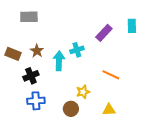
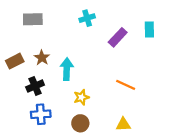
cyan cross: (77, 50) -> (87, 18), moved
brown rectangle: (13, 54) -> (15, 61), turned -49
yellow star: (83, 92) -> (81, 97), moved

